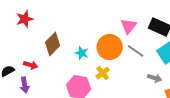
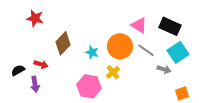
red star: (25, 19) -> (35, 18), turned 30
pink triangle: (129, 26) -> (139, 25), turned -36
gray arrow: (155, 78) -> (164, 69), moved

